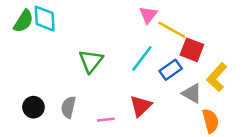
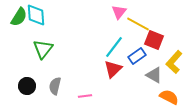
green triangle: (91, 61) -> (43, 49), moved
red triangle: (141, 106) -> (113, 69), moved
orange semicircle: (211, 121) -> (169, 97), turned -48

